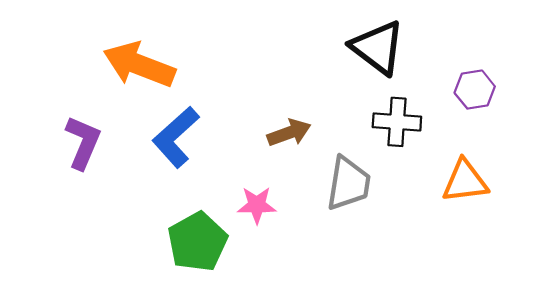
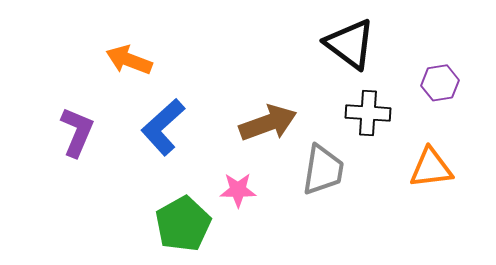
orange arrow: (139, 65) -> (129, 60), size x0.7
brown arrow: (289, 133) -> (268, 123), size x1.4

